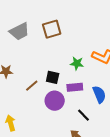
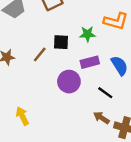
black square: (53, 77) -> (61, 42), moved
brown line: (32, 86) -> (40, 54), moved

